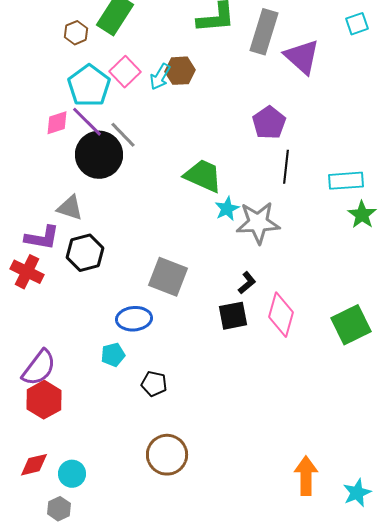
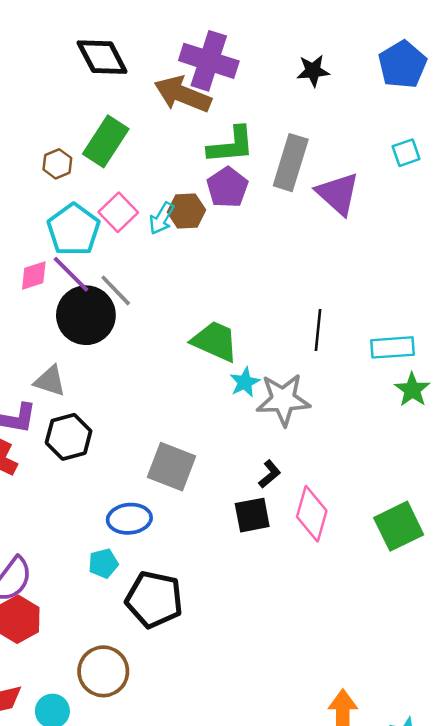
purple pentagon: (269, 123) -> (227, 187), moved
black pentagon: (154, 384) -> (154, 599), size x1.8
brown circle: (167, 455) -> (103, 671), moved

